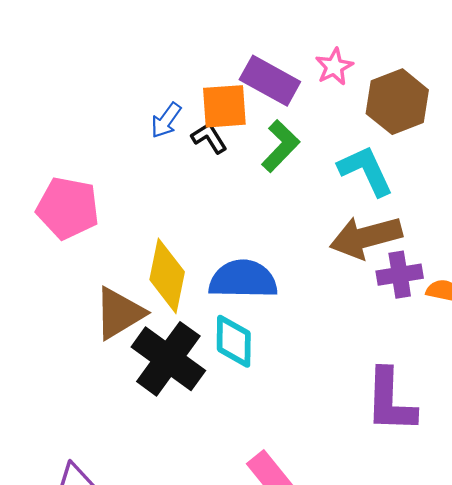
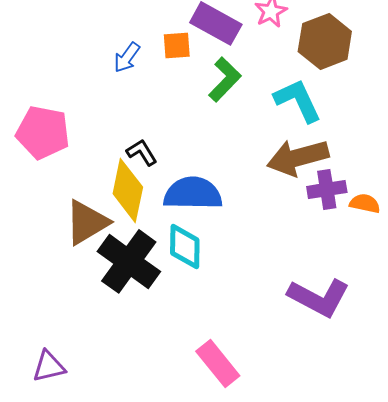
orange square: (224, 106) -> (177, 45), size x0.7
black L-shape: (209, 138) -> (142, 152), moved
purple L-shape: (390, 401) -> (319, 297), turned -64

